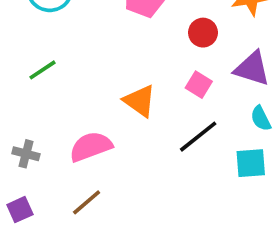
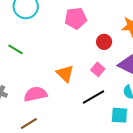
green line: (42, 70) -> (16, 49), turned 56

